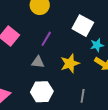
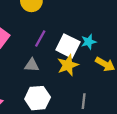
white square: (83, 26) -> (68, 46), moved
cyan star: (97, 45) -> (89, 42), moved

